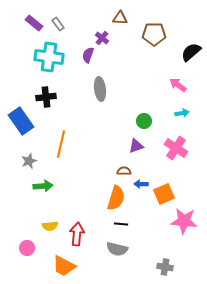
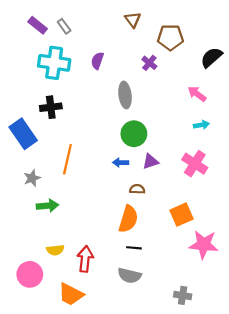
brown triangle: (120, 18) -> (133, 20), turned 49
purple cross: (102, 38) -> (149, 63), moved
gray ellipse: (100, 89) -> (125, 95), moved
green circle: (144, 121) -> (134, 134), moved, size x1.5
blue arrow: (141, 184) -> (121, 163), moved
pink circle: (27, 248) -> (30, 274), size x1.5

